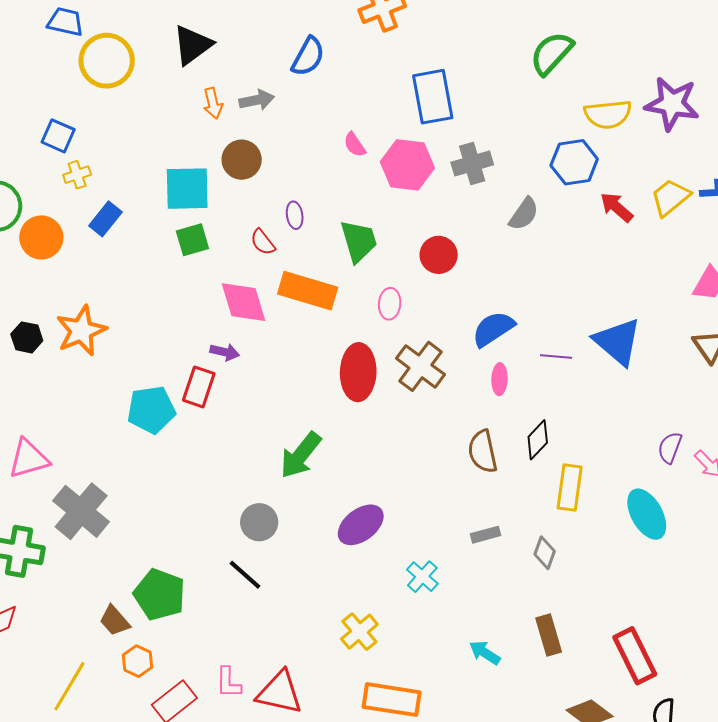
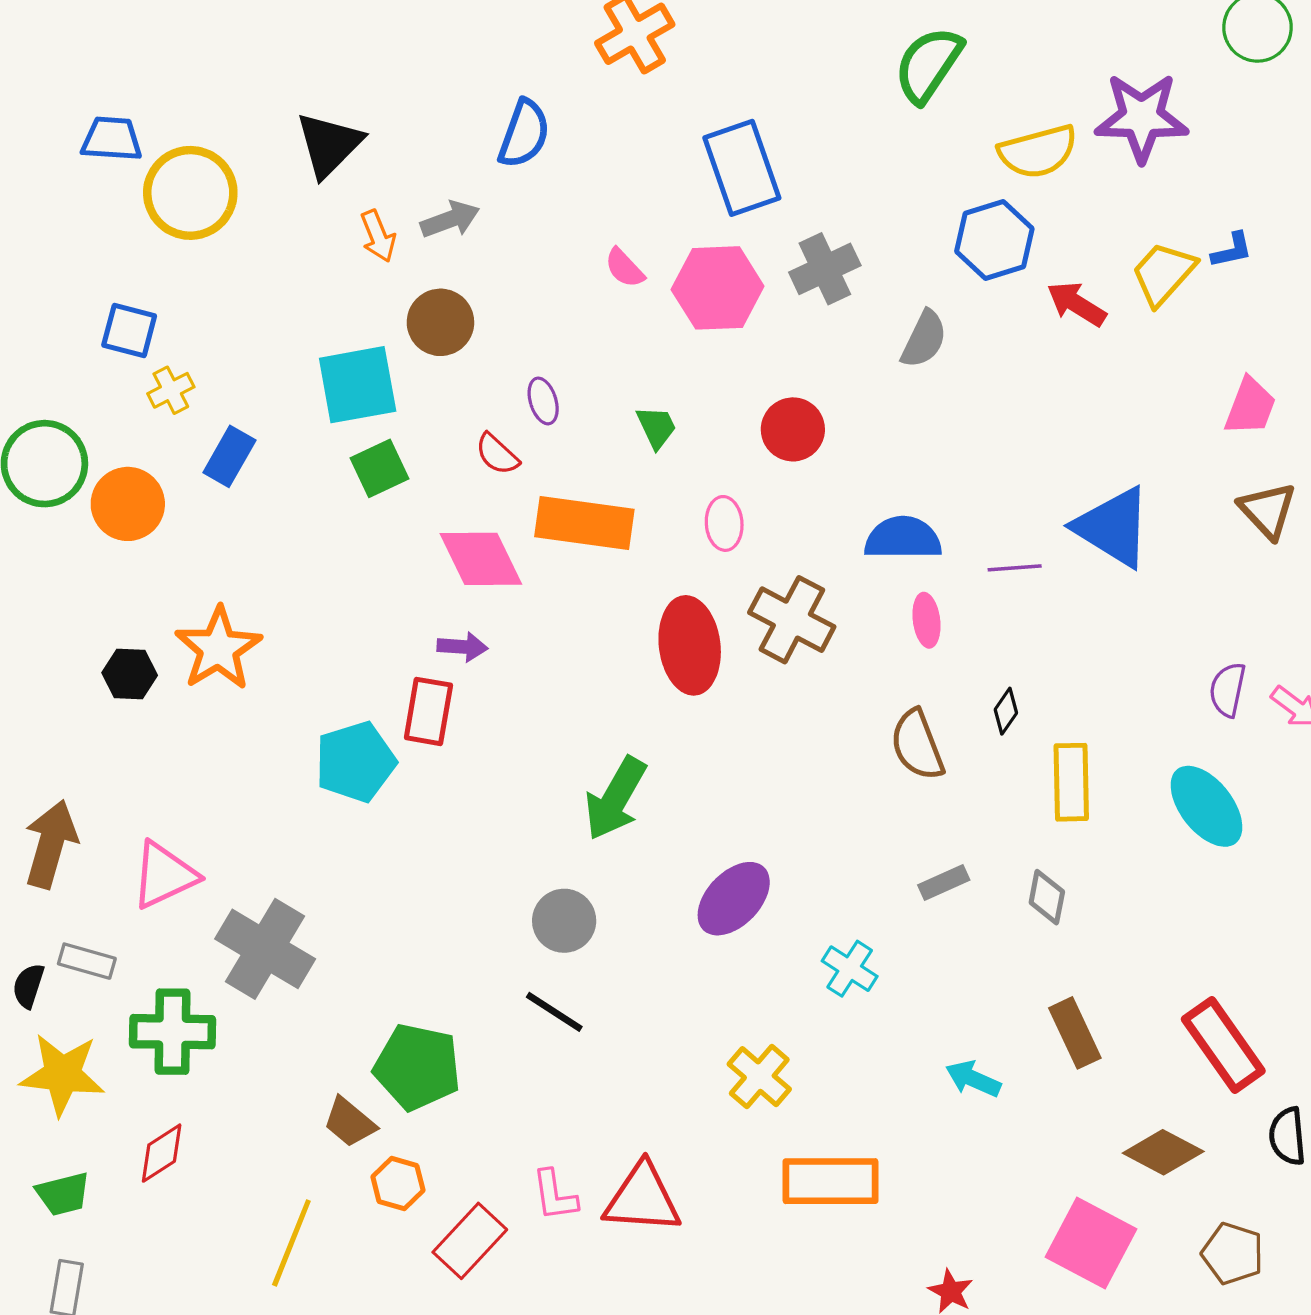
green trapezoid: (359, 241) -> (656, 427), size x0.6
blue semicircle: (493, 329) -> (903, 538), turned 42
black diamond: (538, 440) -> (1006, 711), size x0.7

